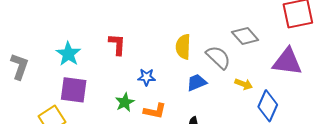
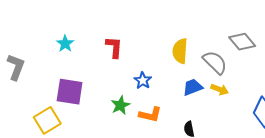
cyan star: (68, 54) -> (65, 44), moved, size x0.7
blue star: (147, 77) -> (143, 81), turned 30
yellow arrow: (244, 84) -> (220, 89), moved

